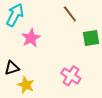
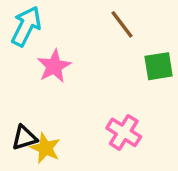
black triangle: (12, 68) -> (24, 138), moved

